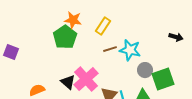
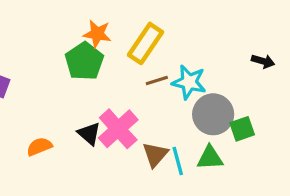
yellow rectangle: (103, 26) -> (146, 43), size x1.4
gray circle: (145, 70) -> (213, 114), size x1.6
green square: (163, 79) -> (242, 129), size x0.7

